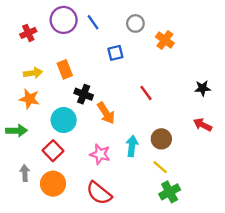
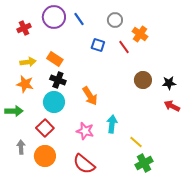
blue square: (115, 53) -> (98, 45), turned 32
orange rectangle: (65, 69) -> (55, 59), turned -35
black star: (203, 88) -> (169, 83), moved
red line: (146, 93) -> (124, 47), moved
black cross: (84, 94) -> (58, 80), moved
brown circle: (161, 139) -> (143, 80), moved

